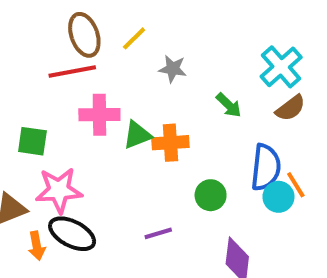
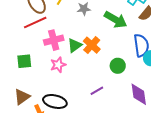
green arrow: (229, 105) -> (116, 20), size x1.6
orange cross: (170, 143) -> (92, 45), turned -30
pink star: (59, 190) -> (58, 65), moved, size x0.7

